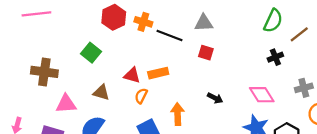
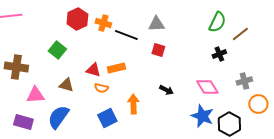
orange semicircle: (141, 96) -> (101, 88), turned -104

